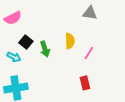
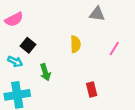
green arrow: (45, 49) -> (45, 72), moved
pink line: (89, 53) -> (114, 49), moved

